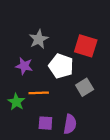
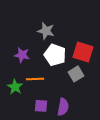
gray star: (39, 39) -> (46, 31), moved, turned -30
red square: (86, 46) -> (83, 52), moved

